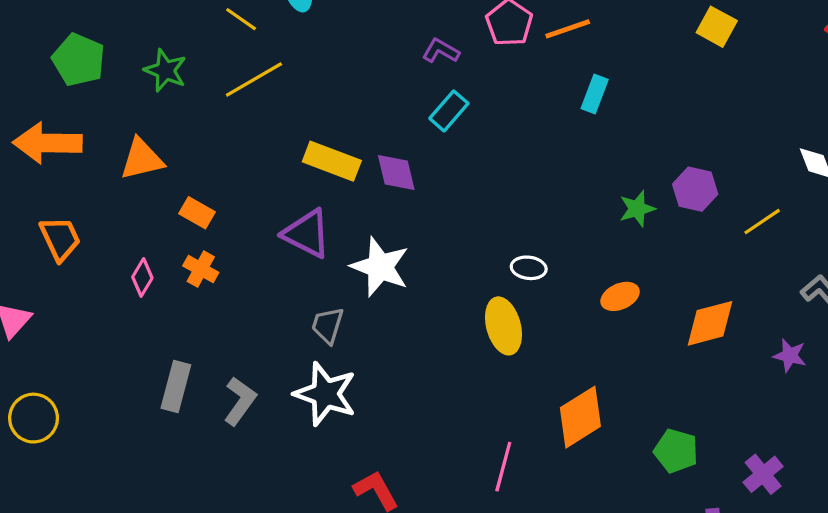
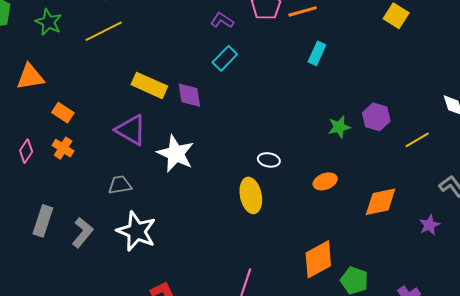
gray trapezoid: (328, 325) -> (120, 185), moved, turned 60
purple star: (790, 356) -> (429, 225), turned 30
orange diamond: (580, 417) -> (318, 259), moved

